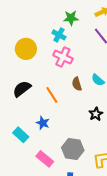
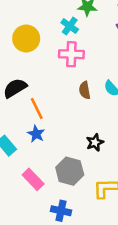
pink cross: (63, 57) -> (71, 54), turned -30
orange line: (52, 95) -> (37, 109), moved
black star: (96, 114) -> (95, 142), moved

